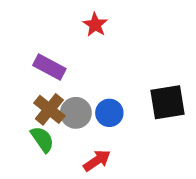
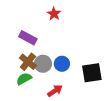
black square: (168, 102) -> (92, 73), moved
green semicircle: (42, 139) -> (24, 79), turned -84

